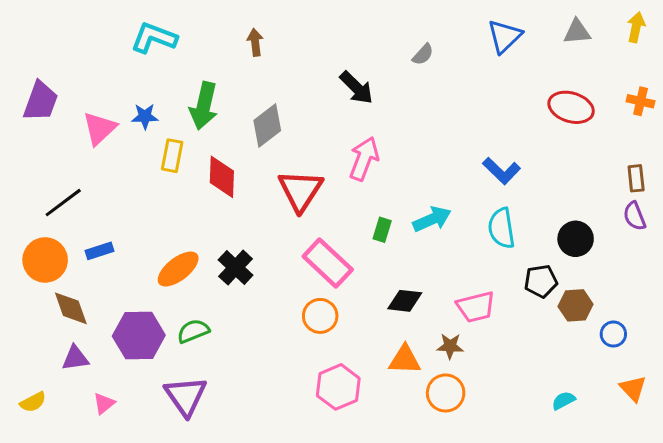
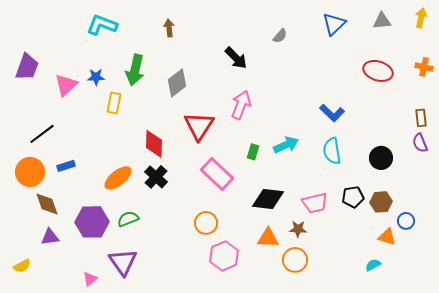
red diamond: (222, 177) -> (154, 144), moved
black pentagon: (541, 281) -> (353, 197), moved
black diamond: (405, 301) -> (268, 199), size x1.4
orange circle: (320, 316) -> (206, 223), moved
orange triangle: (633, 388) -> (387, 237), moved, turned -30
pink triangle: (104, 404) -> (90, 279), moved

